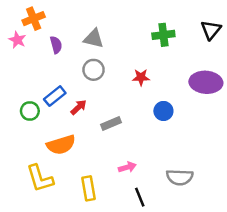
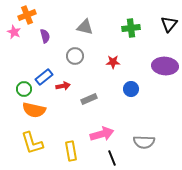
gray triangle: (94, 39) -> (85, 27), moved
red arrow: (79, 107) -> (63, 86), turned 32
orange semicircle: (61, 145) -> (34, 110), moved, turned 30
pink arrow: (127, 167) -> (102, 134), size x1.6

